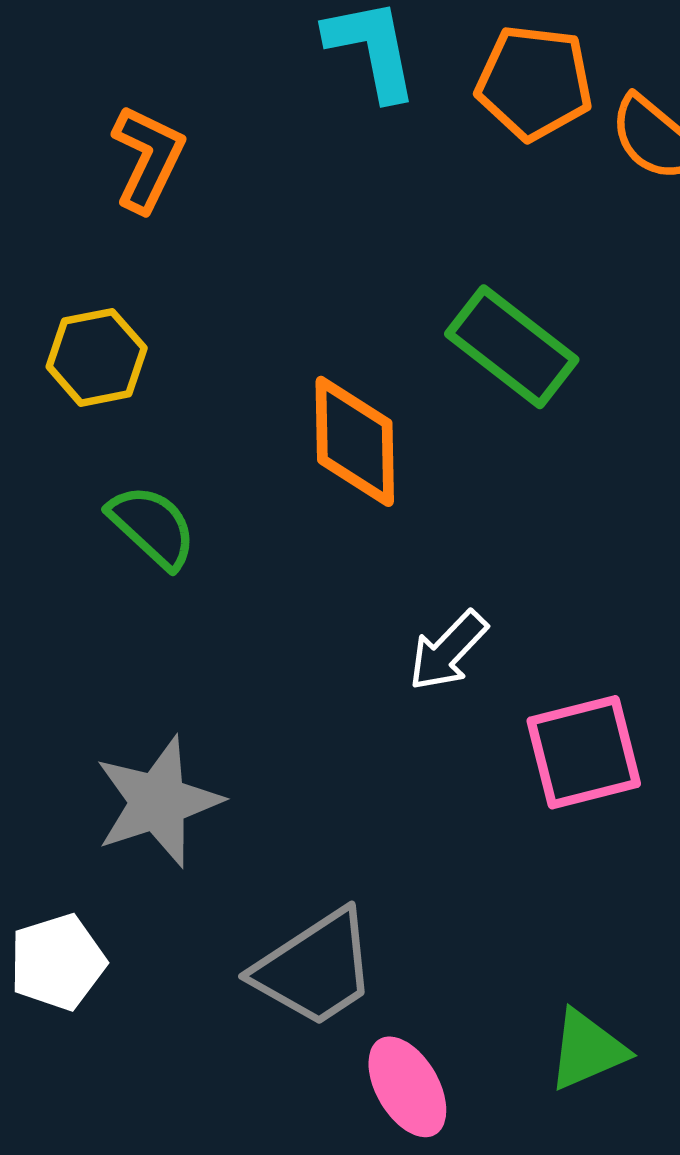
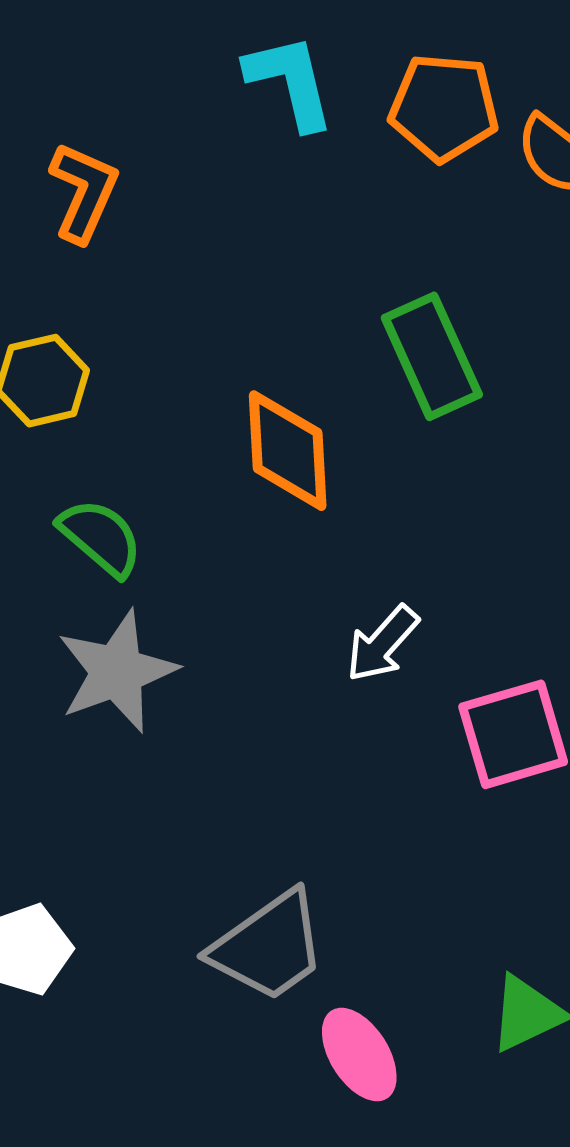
green rectangle: (512, 347) -> (432, 356), turned 30
gray star: (158, 802) -> (117, 672), moved

